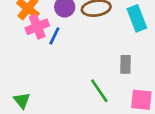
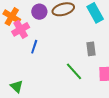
blue line: (54, 36) -> (34, 47), moved

